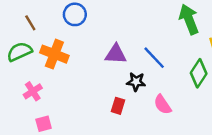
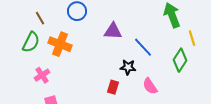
green semicircle: (20, 52) -> (31, 42), turned 140
purple triangle: (116, 54) -> (113, 31), moved

